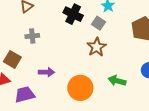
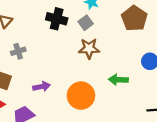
gray square: (98, 23) -> (86, 23), turned 32
brown star: (97, 47) -> (89, 49), turned -30

